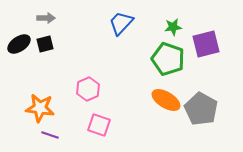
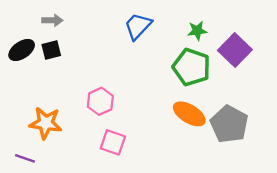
purple square: (206, 44) -> (235, 50), turned -32
purple line: (50, 135) -> (25, 158), moved

